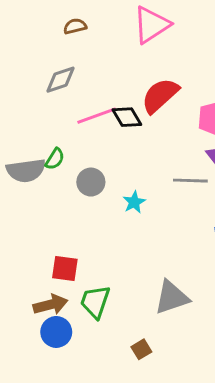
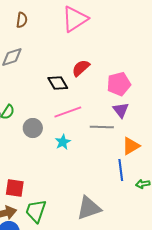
brown semicircle: (75, 26) -> (22, 20), turned 112
red semicircle: (160, 95) -> (81, 68), size x0.7
pink line: (97, 116) -> (68, 112), moved

